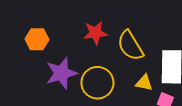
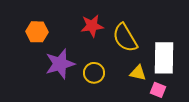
yellow circle: (97, 83) -> (94, 73), size x0.7

